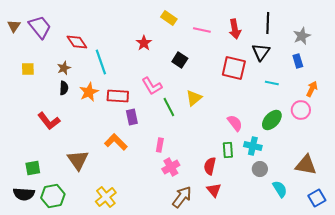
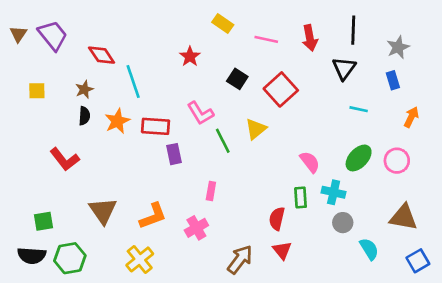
red square: (234, 68) -> (281, 89), moved, turned 35
pink circle: (301, 110) -> (397, 161), moved
orange L-shape: (116, 142) -> (153, 216), moved, turned 115
pink cross: (171, 167) -> (196, 228), moved

